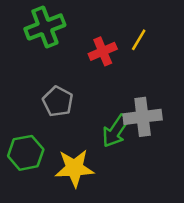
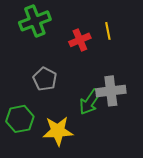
yellow line: (139, 40) -> (108, 31), turned -42

